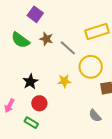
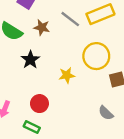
gray line: (68, 48) -> (70, 19), moved
black star: (30, 82) -> (30, 60), moved

